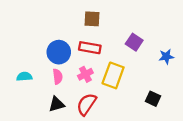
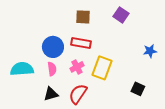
purple square: (134, 42) -> (121, 15), moved
cyan semicircle: (24, 77) -> (22, 69), size x1.6

